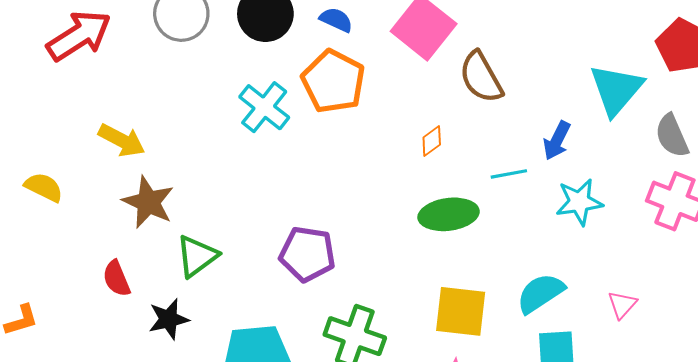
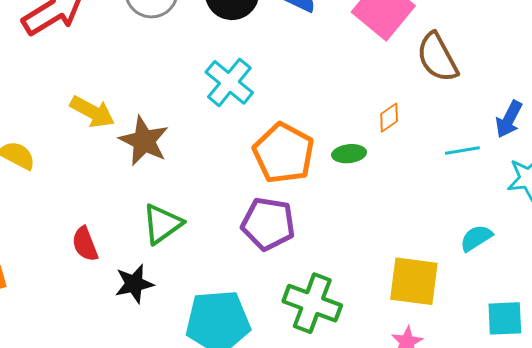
orange pentagon: (333, 81) -> (284, 153), moved
brown star: (148, 202) -> (144, 141), moved
green ellipse: (449, 214) -> (349, 154), moved, size x0.6
cyan semicircle: (540, 293) -> (476, 238), moved, size x0.7

